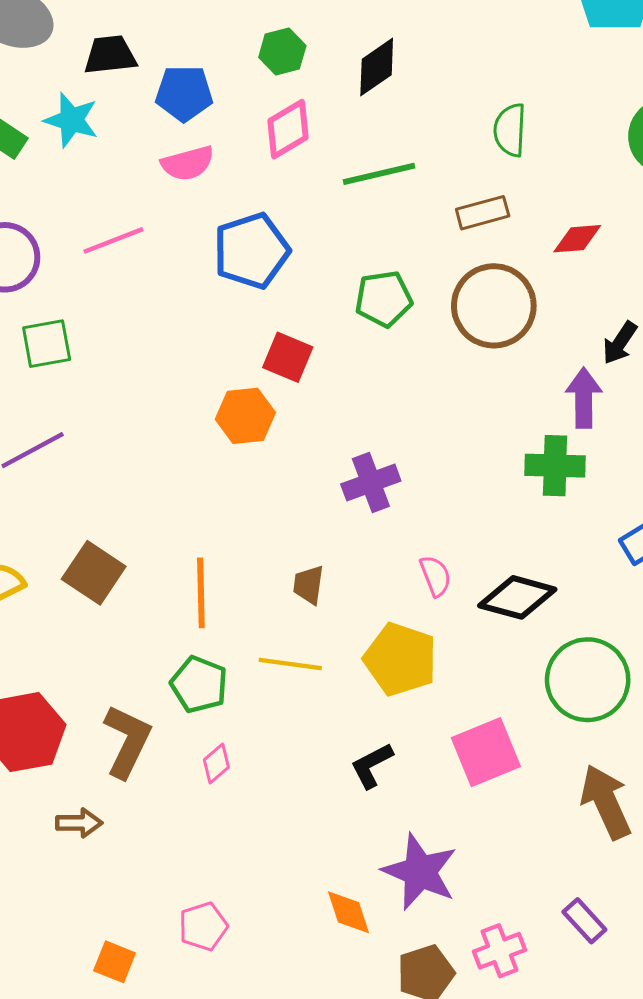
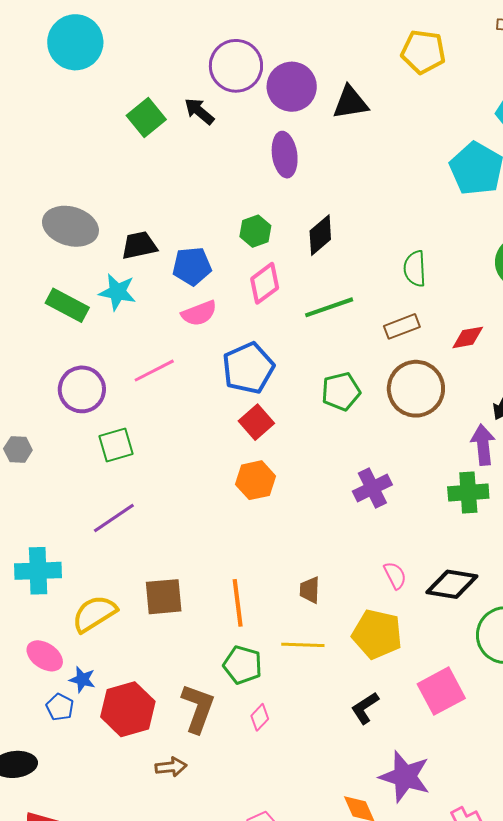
red square: (288, 357) -> (256, 422), moved, turned 32
purple cross: (371, 482) -> (372, 488), moved
brown square: (94, 573) -> (164, 597), turned -33

